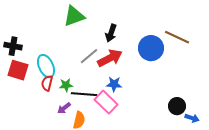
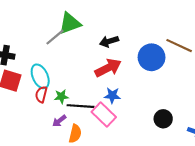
black arrow: (111, 33) -> (109, 41), turned 54
gray line: (89, 56) -> (55, 37), moved
black circle: (177, 106) -> (163, 119), moved

